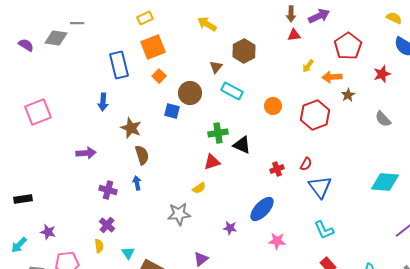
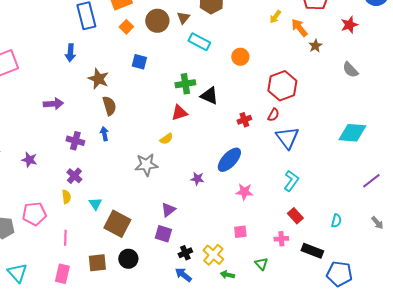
orange arrow: (332, 77) -> (299, 28), turned 54
brown circle: (190, 93) -> (157, 21), moved
red hexagon: (315, 115) -> (282, 86), moved
cyan L-shape: (324, 230) -> (291, 181), turned -120
purple star: (48, 232) -> (29, 160), moved

